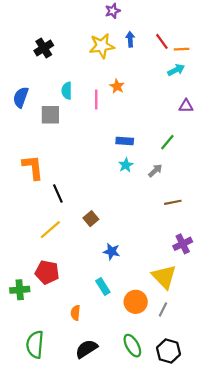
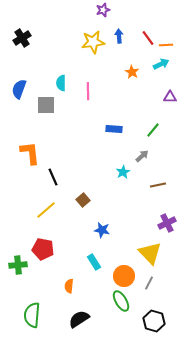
black cross: (44, 48) -> (22, 38), moved
orange star: (117, 86) -> (132, 72), moved
cyan star: (126, 165) -> (123, 172), moved
green ellipse: (132, 346) -> (121, 301), moved

